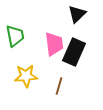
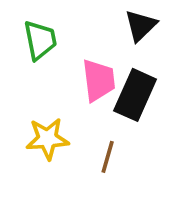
green trapezoid: (15, 36) -> (40, 40), moved

